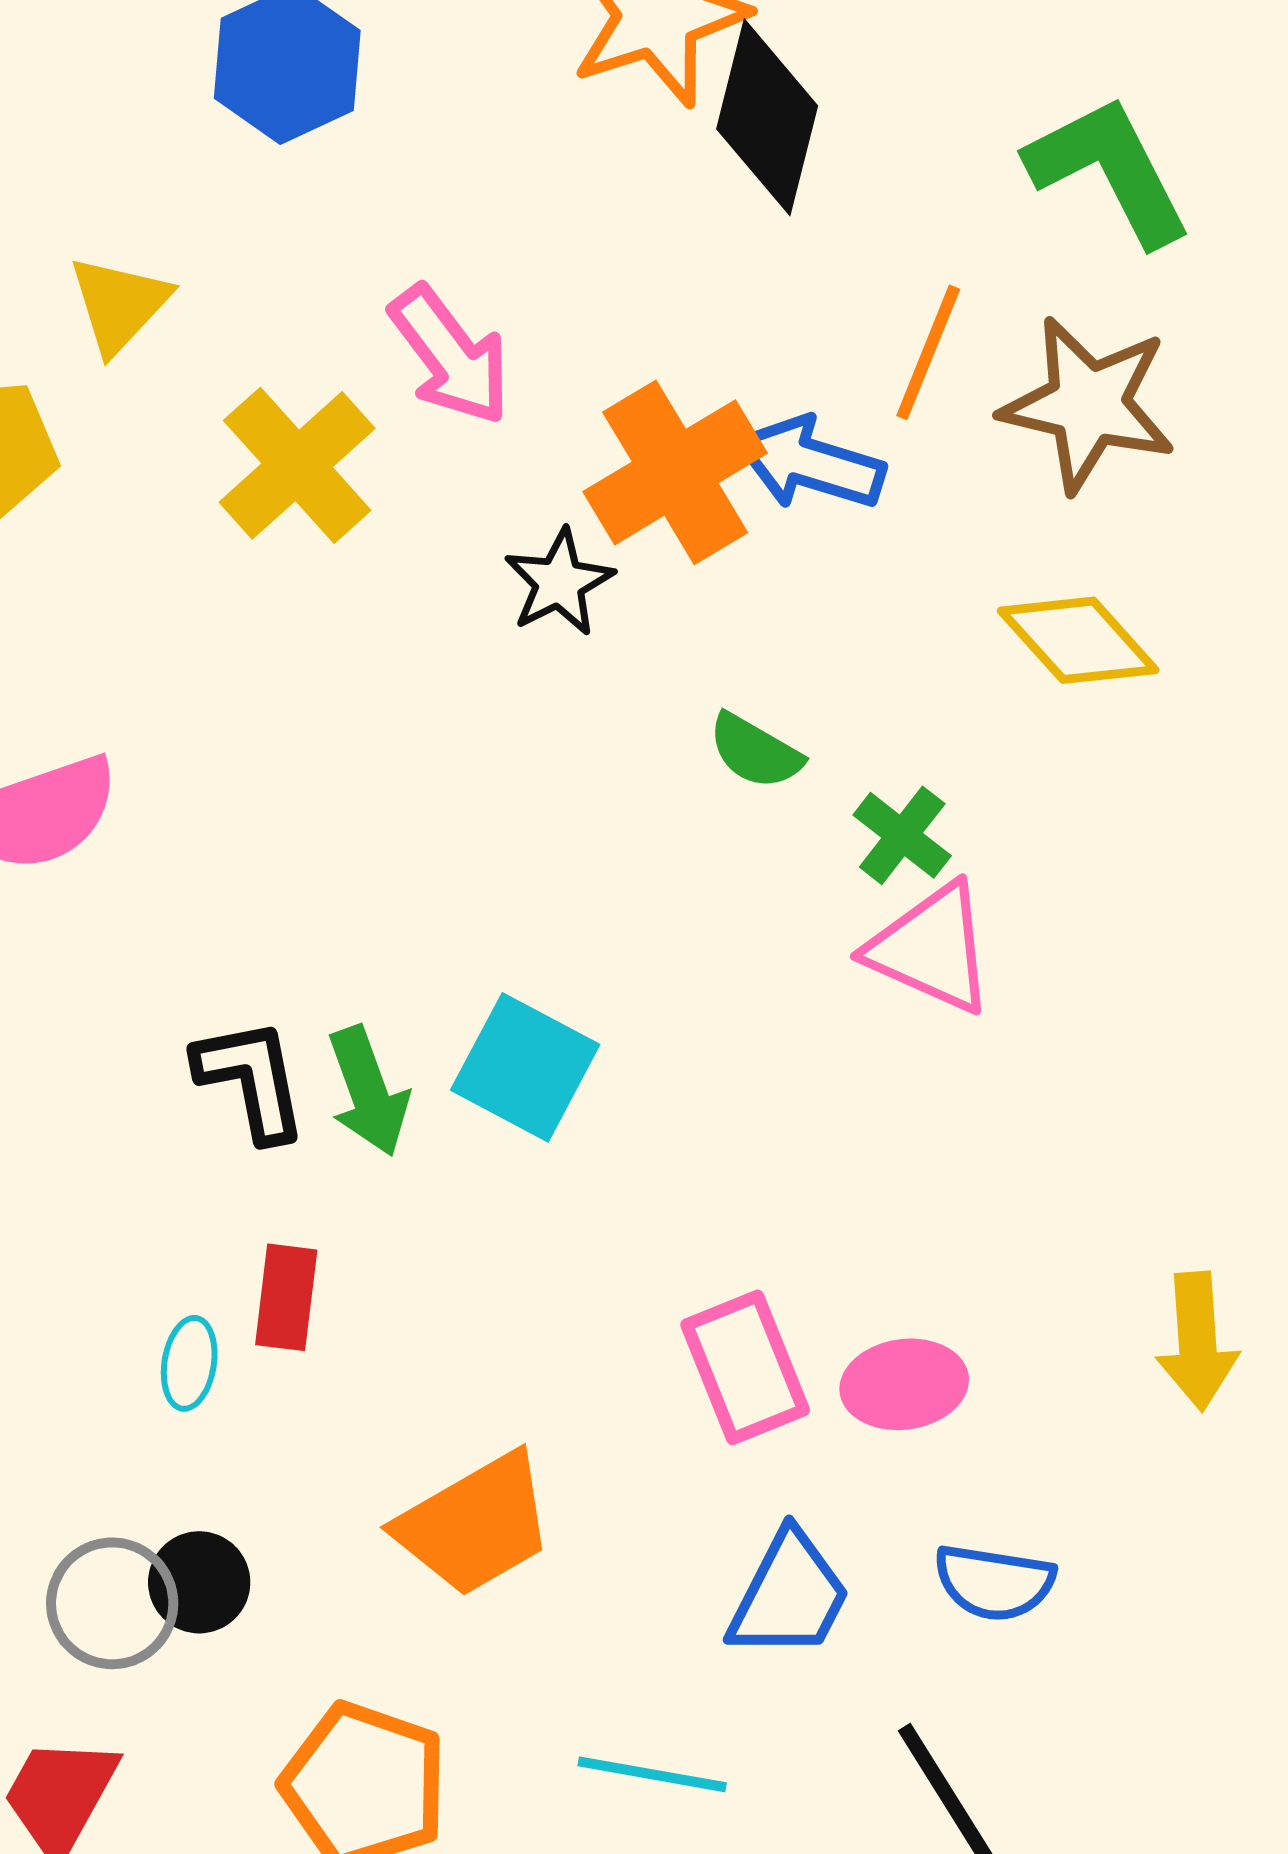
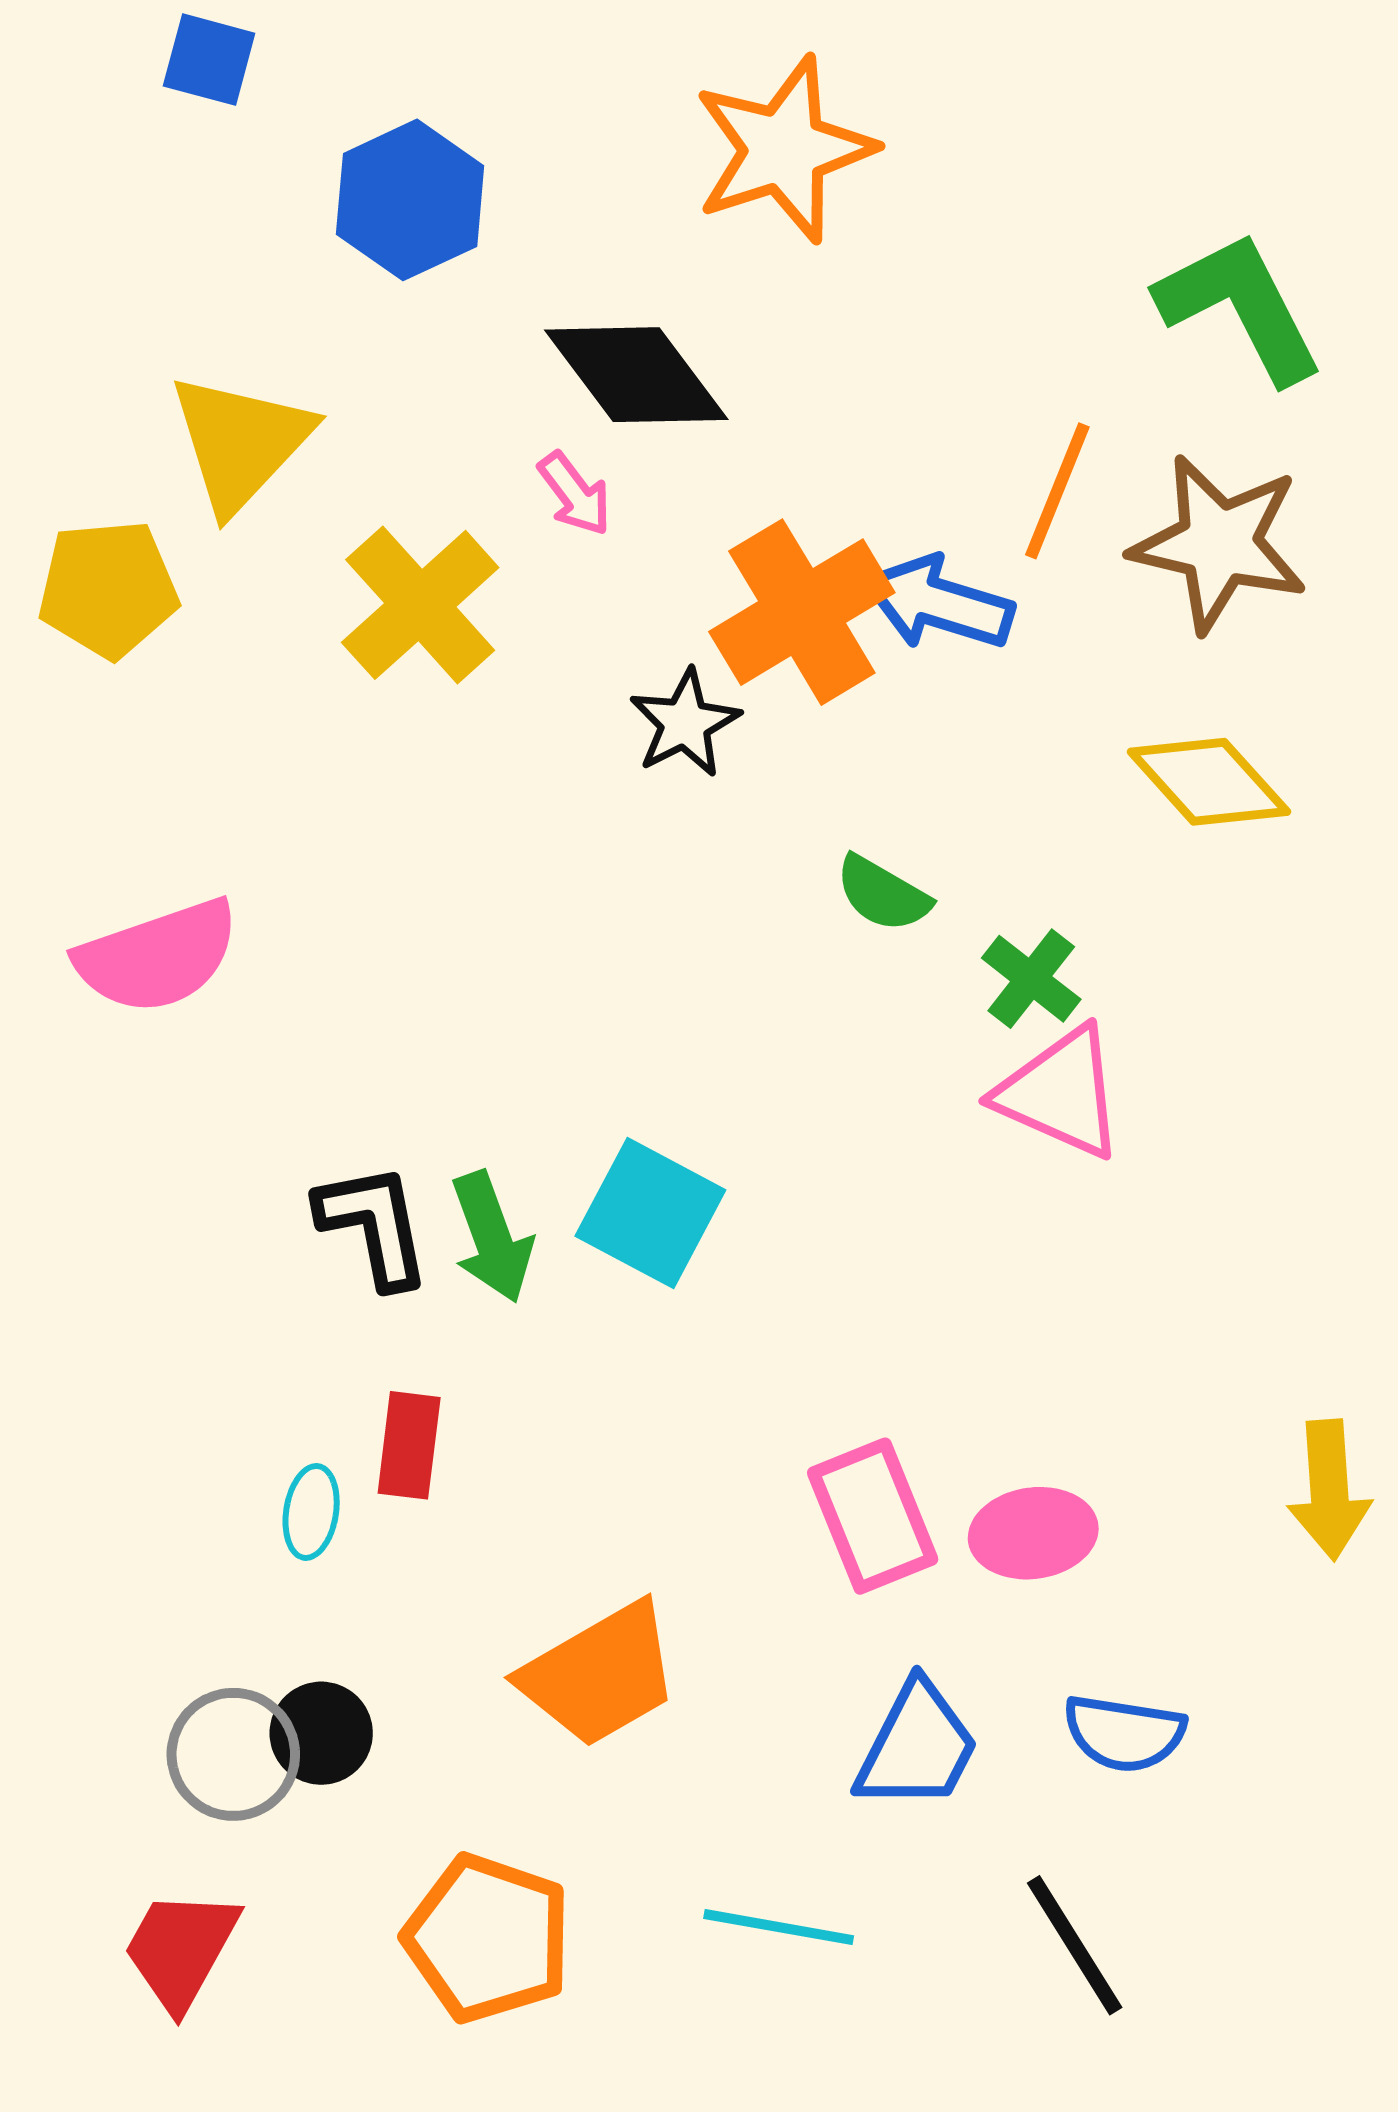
black diamond: (767, 117) -> (636, 375), moved, turned -51
yellow triangle: (119, 304) -> (240, 442), size x1.4
pink arrow: (450, 355) -> (575, 494), size x0.6

